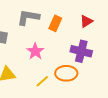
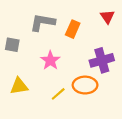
red triangle: (86, 21) -> (107, 17), moved, turned -32
purple cross: (81, 51) -> (102, 60), turned -30

